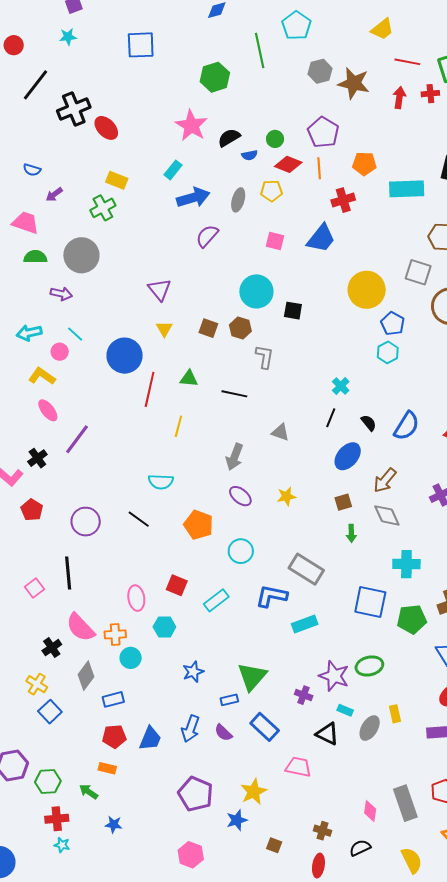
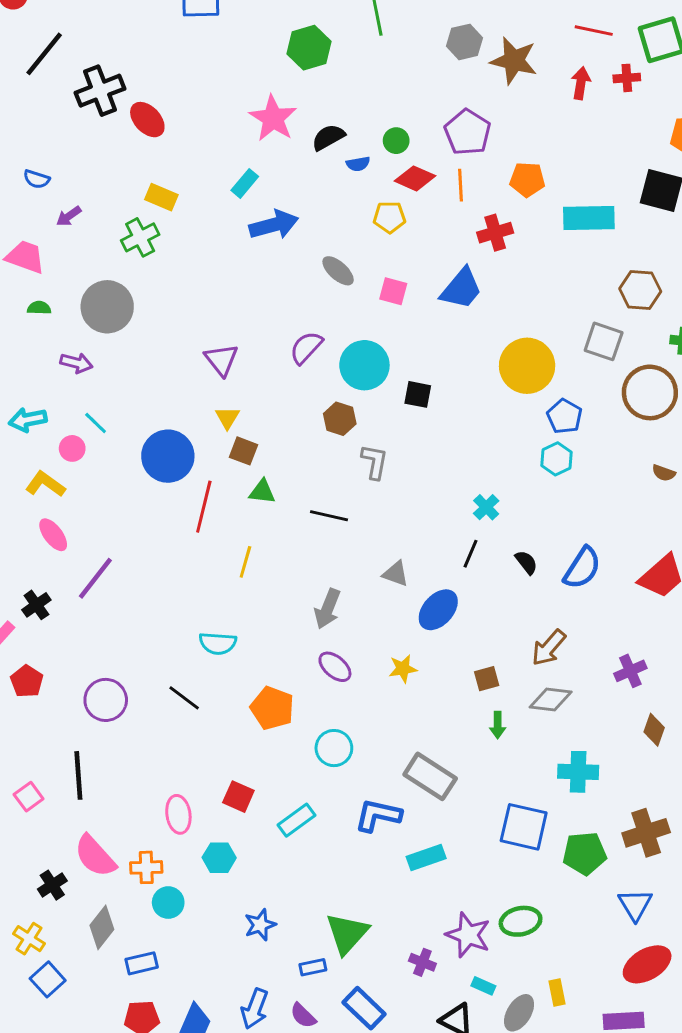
gray ellipse: (238, 200) -> (338, 271), moved, turned -65
purple semicircle: (207, 236) -> (306, 348), moved
green semicircle: (35, 257) -> (39, 308), size x0.7
brown square: (208, 328) -> (243, 451), moved
blue ellipse: (348, 456) -> (438, 610), moved
gray diamond: (387, 515) -> (551, 700), turned -60

